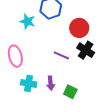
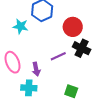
purple line: (61, 55) -> (58, 56), turned -42
purple arrow: (51, 83) -> (36, 69), moved

